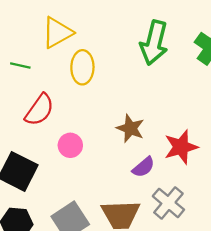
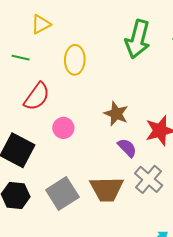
yellow triangle: (57, 33) -> (41, 24), moved, size x0.7
purple semicircle: (143, 167) -> (127, 148), turned -95

